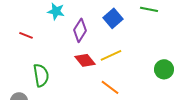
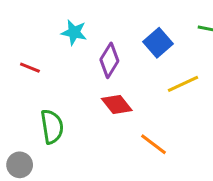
yellow line: (111, 55) -> (183, 84), moved

